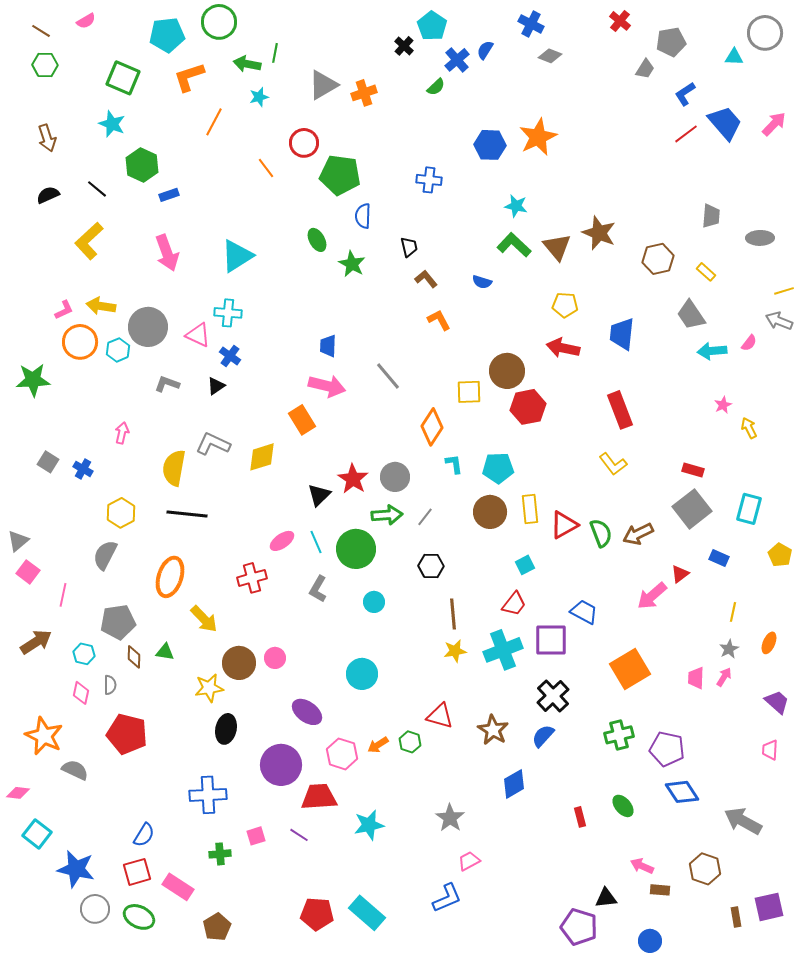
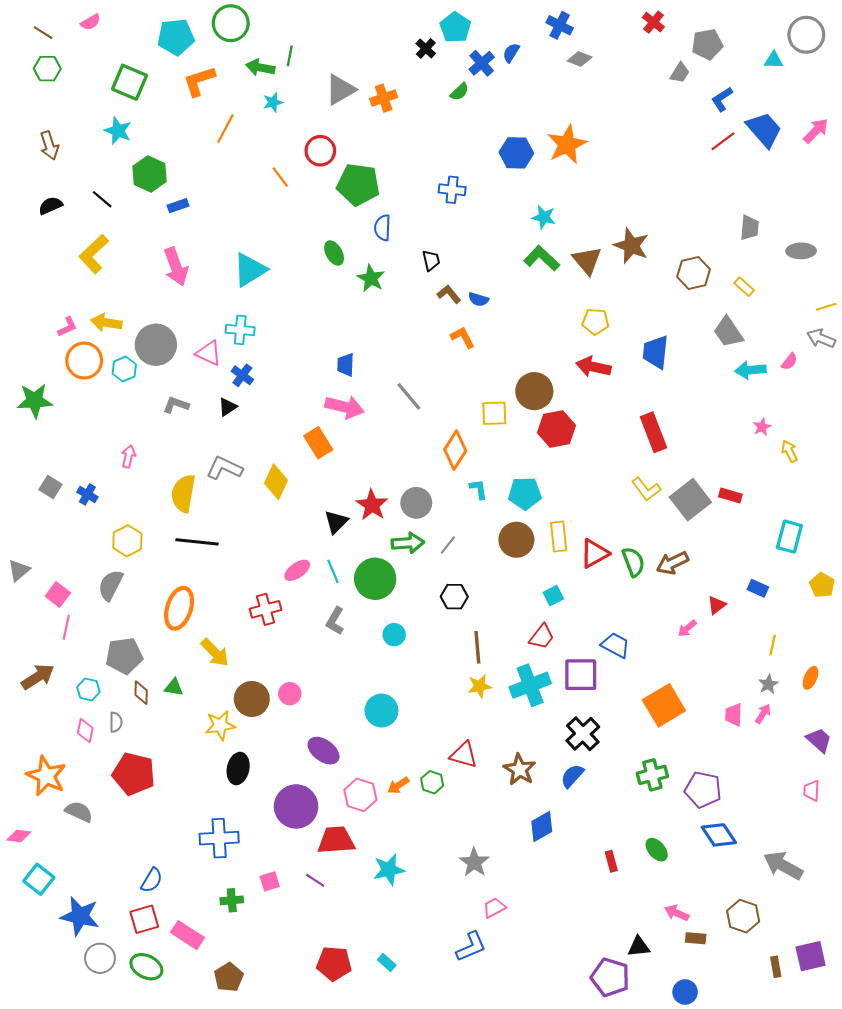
blue semicircle: (482, 282) -> (478, 299), moved
yellow diamond: (262, 457) -> (276, 482), turned -48
gray square: (692, 509) -> (690, 500), moved
pink square: (28, 572) -> (58, 595), moved
pink arrow: (652, 596) -> (687, 628), size x0.6
cyan rectangle: (367, 913) -> (387, 962), size x0.5

